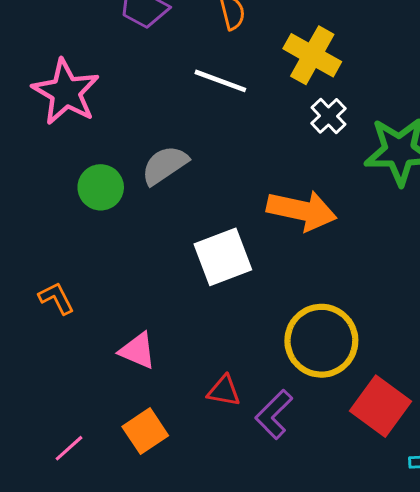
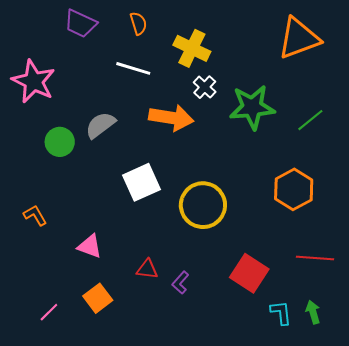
orange arrow: (302, 210) -> (171, 118), moved
yellow circle: (321, 341) -> (203, 205), moved
purple L-shape: (274, 414) -> (180, 283), size x0.7

